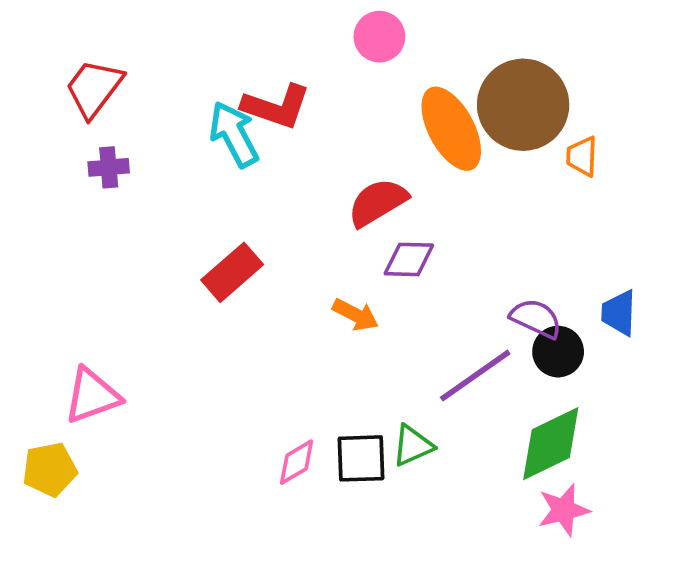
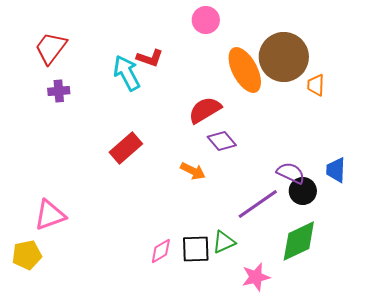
red L-shape: (276, 107) -> (150, 58), size x0.7
purple diamond: (409, 259) -> (222, 141), turned 48
pink star: (564, 510) -> (256, 277), moved

